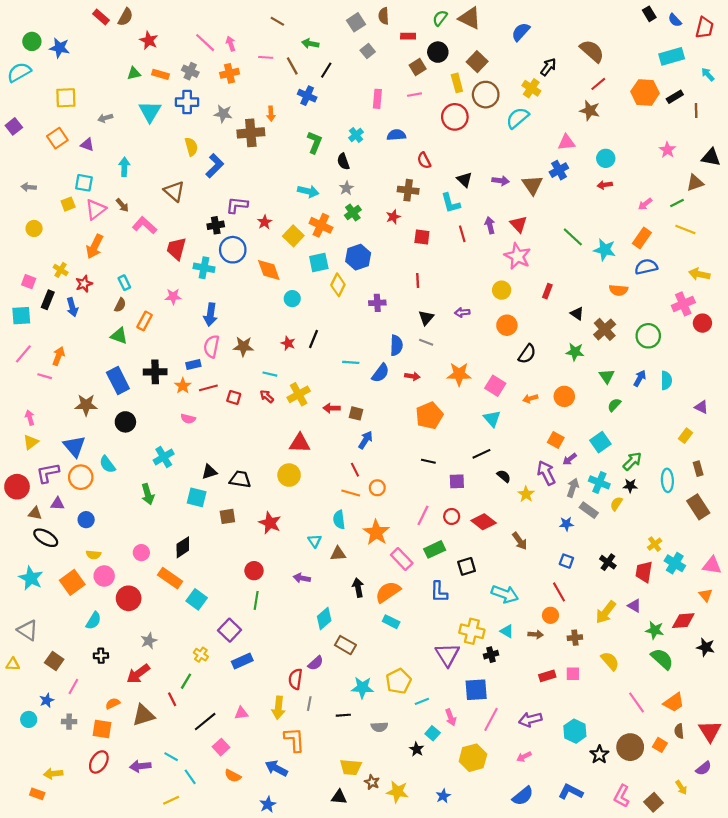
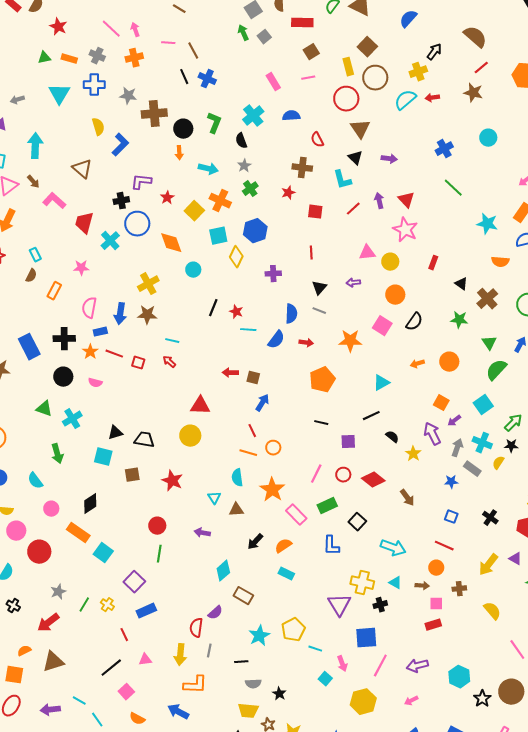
red rectangle: (408, 36) -> (302, 23), size x1.5
green arrow: (310, 44) -> (243, 33), moved, turned 56
black circle: (438, 52) -> (183, 129), moved
black line: (326, 70) -> (184, 77), moved, turned -56
yellow cross: (531, 88) -> (418, 72), turned 36
pink rectangle: (377, 99) -> (273, 82), turned -36
orange arrow: (271, 114) -> (179, 153), moved
cyan cross: (356, 135) -> (253, 116), size x1.5
pink triangle: (566, 142) -> (367, 253), moved
cyan arrow: (124, 167) -> (35, 146), size x1.4
brown triangle: (532, 185) -> (360, 129), moved
red arrow: (605, 185) -> (432, 98), moved
red line: (462, 234) -> (353, 209), turned 63
green line: (573, 237) -> (453, 188), moved
cyan cross: (204, 268) -> (110, 241), turned 36
blue arrow: (210, 315) -> (120, 314), moved
green triangle: (119, 336) -> (44, 409), moved
red star: (288, 343) -> (236, 312), moved
pink semicircle: (211, 346) -> (89, 308), moved
pink square: (495, 386) -> (382, 326), moved
red line: (208, 388) -> (114, 354), turned 36
yellow cross: (299, 394) -> (148, 284), moved
green semicircle: (614, 405) -> (496, 370), size x1.6
cyan triangle: (492, 419) -> (381, 383), turned 42
black circle: (125, 422) -> (63, 377), moved
cyan semicircle: (107, 464) -> (35, 481), moved
black square: (467, 566) -> (357, 522), turned -30
black arrow: (358, 588) -> (255, 542), turned -126
orange semicircle: (388, 592) -> (283, 546), size x0.7
red line: (559, 592) -> (444, 546), turned -36
black cross: (101, 656) -> (13, 606), turned 32
pink square: (573, 674) -> (436, 604), moved
green line: (186, 681) -> (84, 605), moved
cyan star: (362, 688) -> (259, 636), turned -30
red line: (172, 699) -> (124, 635), moved
cyan line: (422, 701) -> (315, 649), turned 40
gray semicircle: (379, 727) -> (253, 684), moved
orange L-shape: (294, 740) -> (195, 685), turned 95
black star: (417, 749) -> (279, 694), moved

